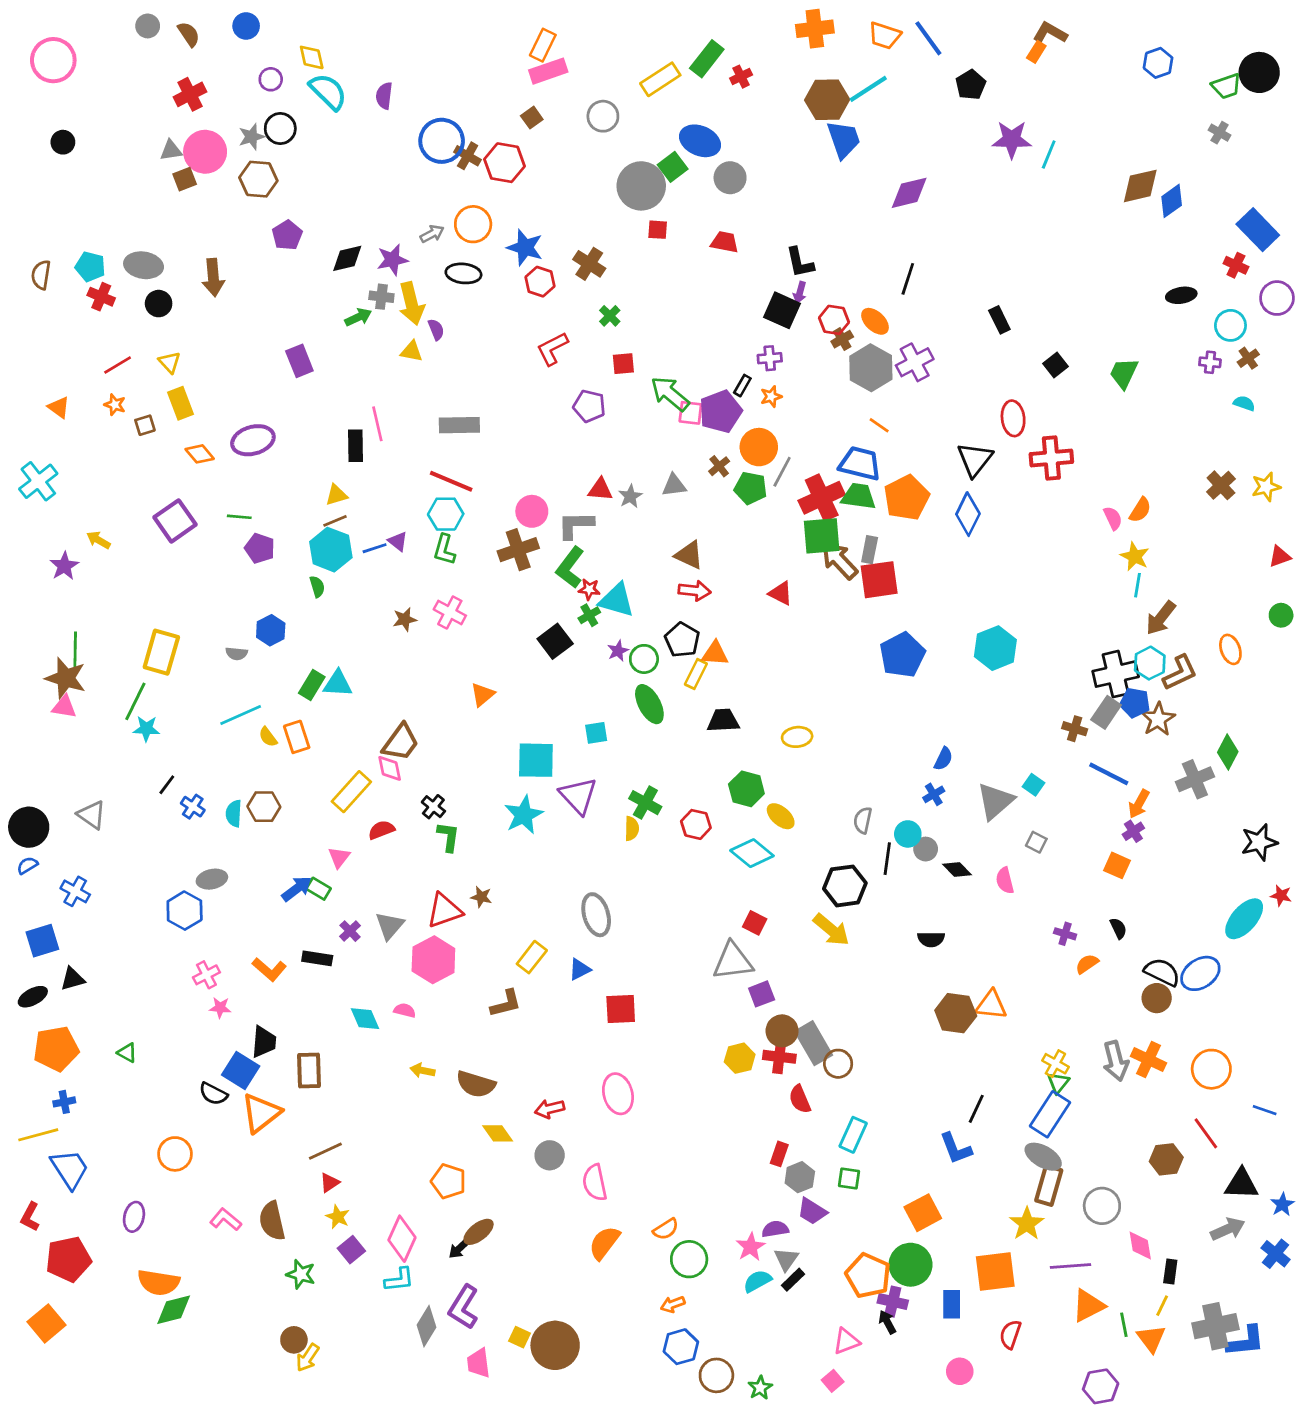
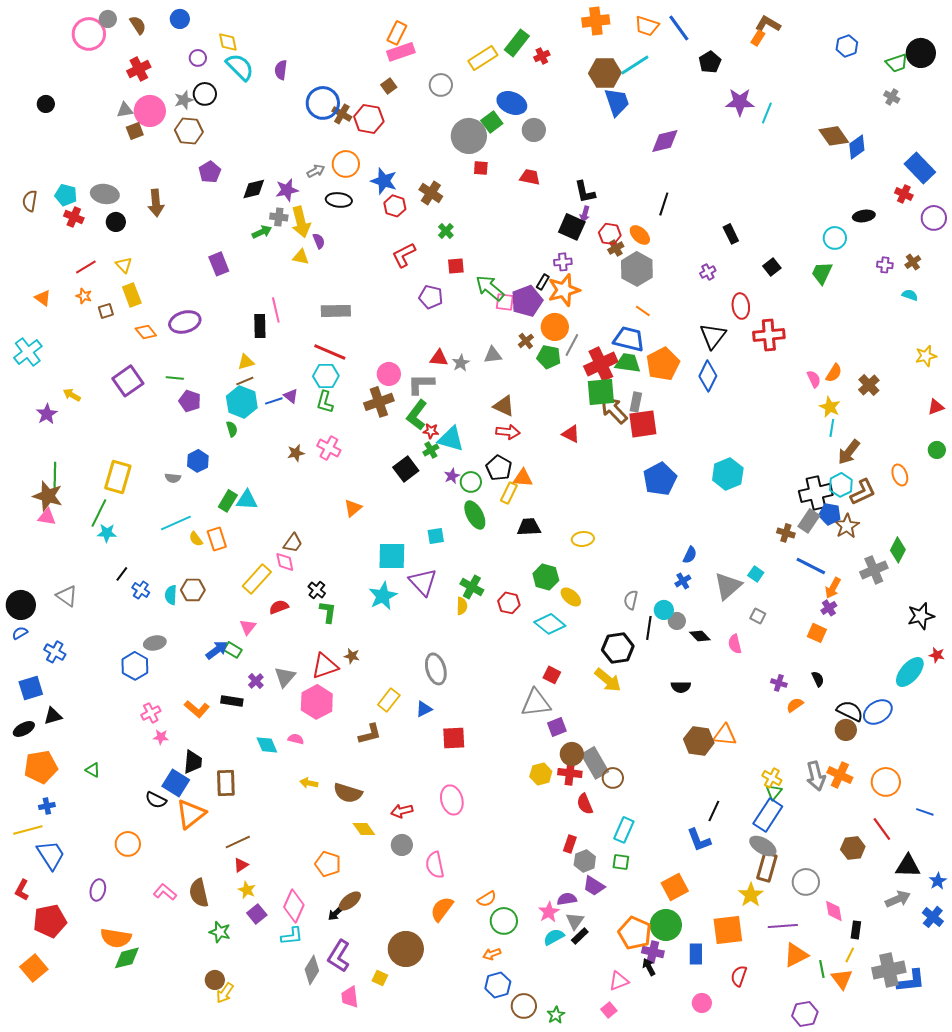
pink circle: (53, 60) -> (89, 34), moved
brown diamond: (1140, 186) -> (834, 136), turned 68
cyan circle: (1230, 325) -> (835, 238), moved
purple cross: (915, 362) -> (708, 272), moved, size x0.6
orange star: (771, 396) -> (564, 290), size x2.0
brown cross: (1221, 485) -> (869, 385), moved
brown trapezoid: (401, 742) -> (293, 543), size x0.7
brown circle: (555, 1345) -> (406, 949), moved

